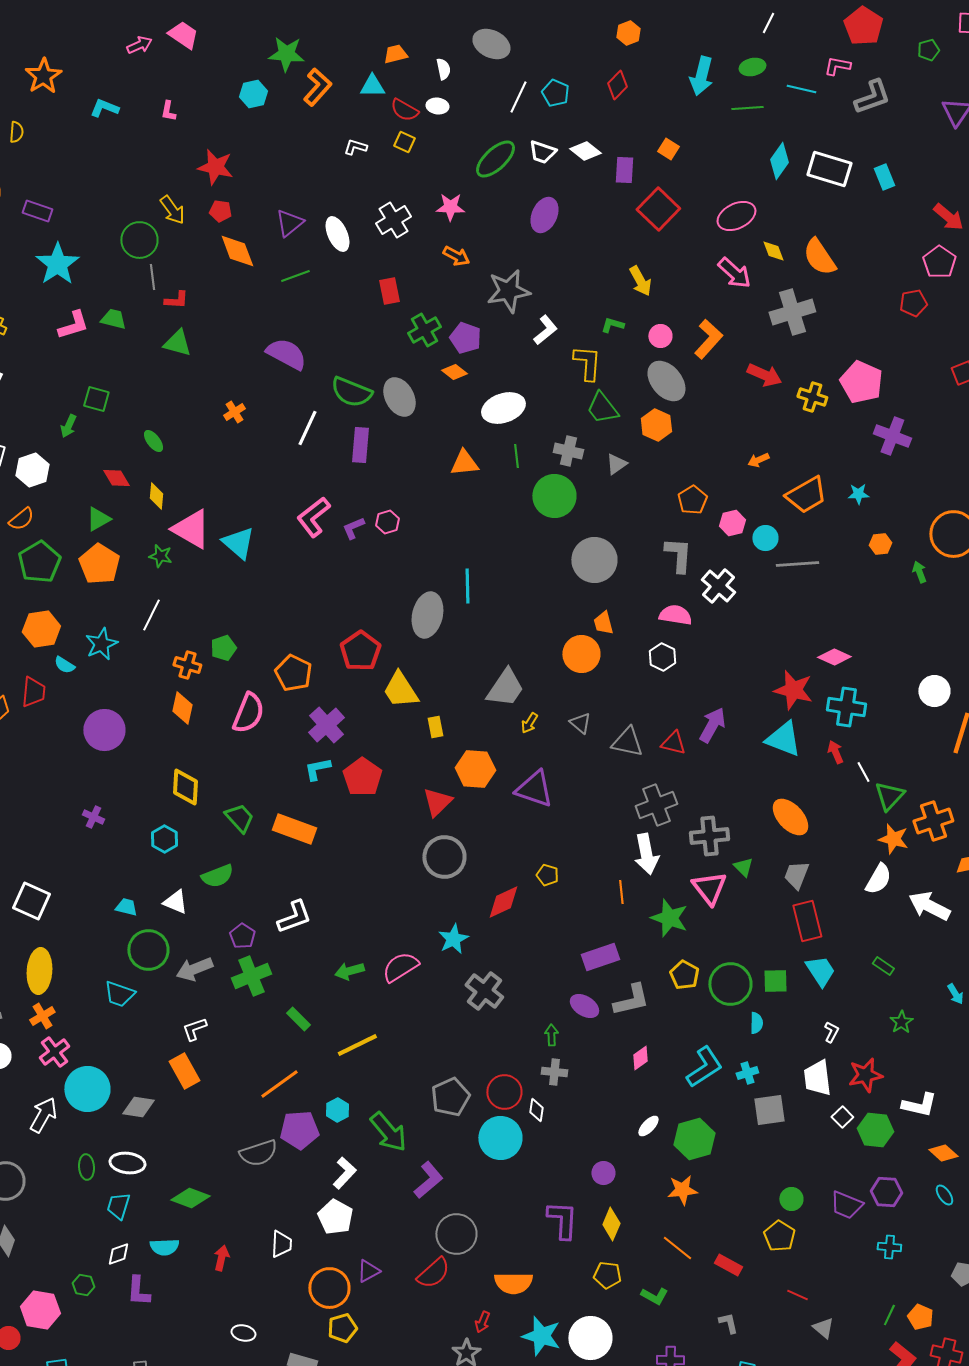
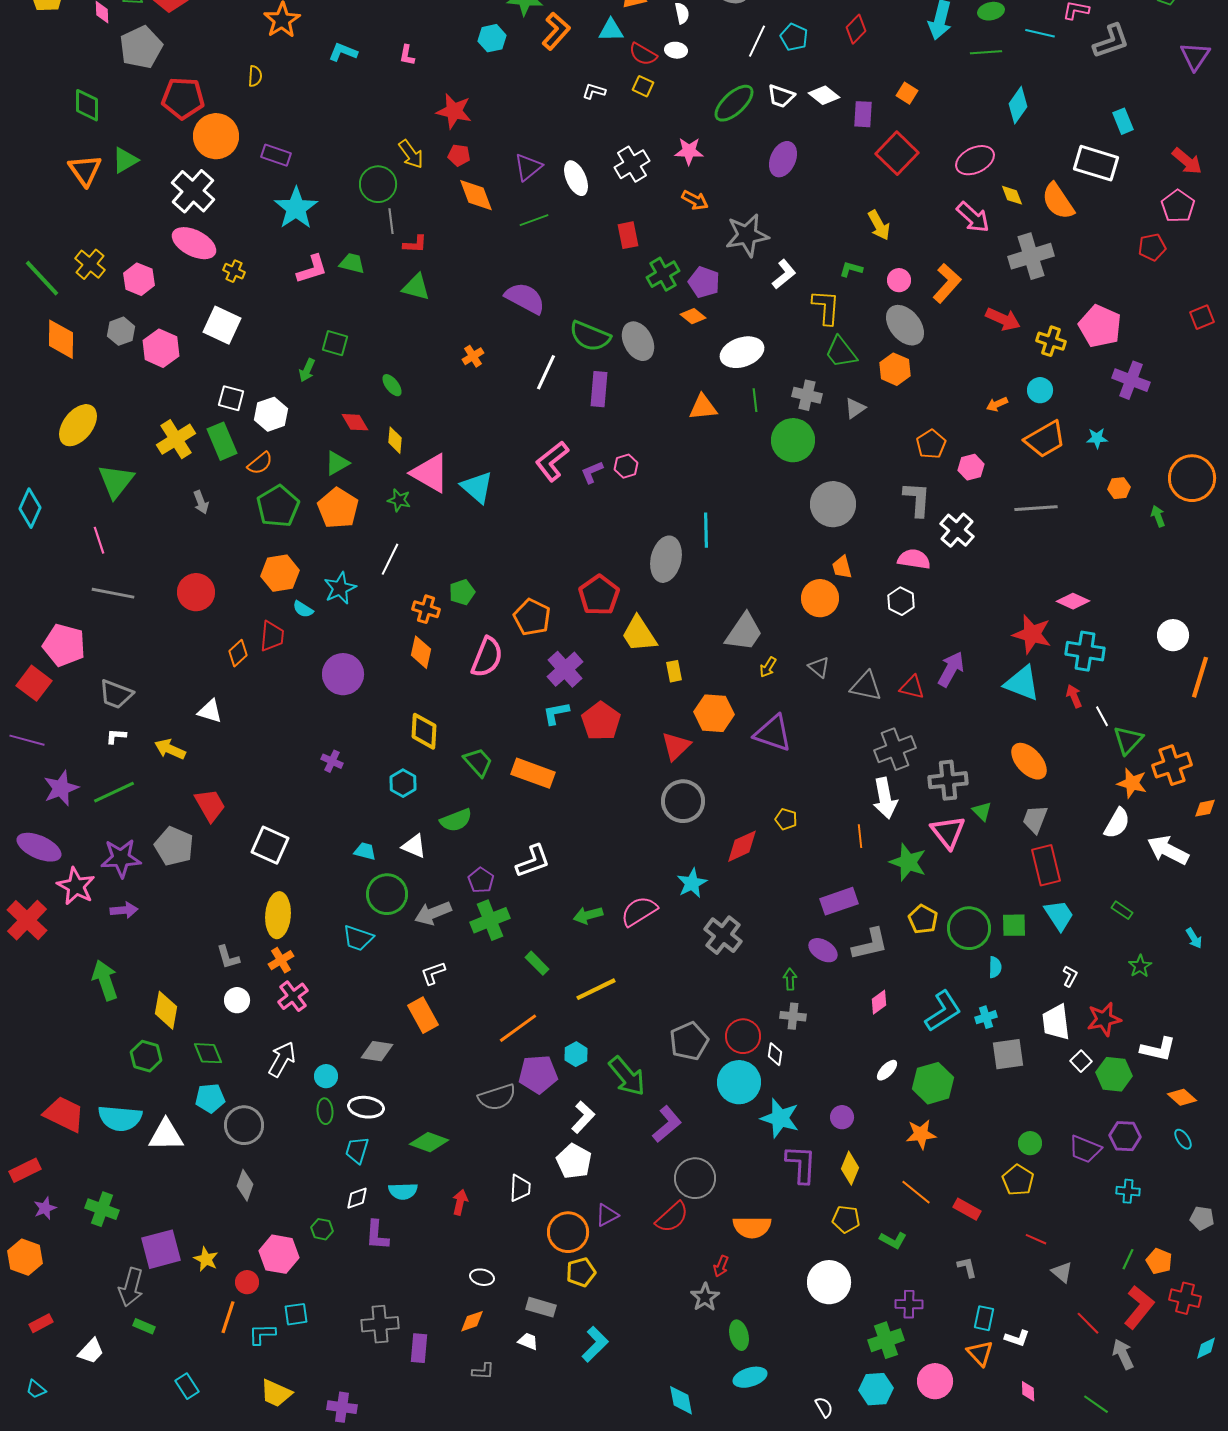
white rectangle: (829, 169) -> (1096, 163), moved
cyan circle: (765, 538) -> (1040, 390), moved
cyan circle: (87, 1089) -> (326, 1076), moved, size x0.5
cyan star: (541, 1336) -> (780, 1118), moved

